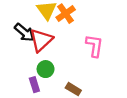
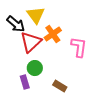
orange cross: (66, 14) -> (53, 34), moved
black arrow: (24, 32) -> (16, 24), moved

